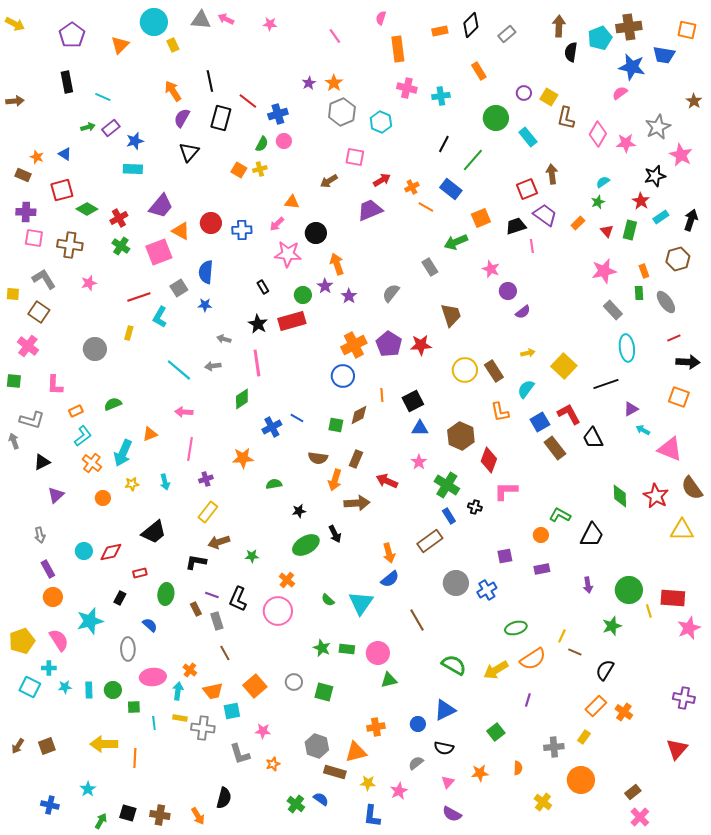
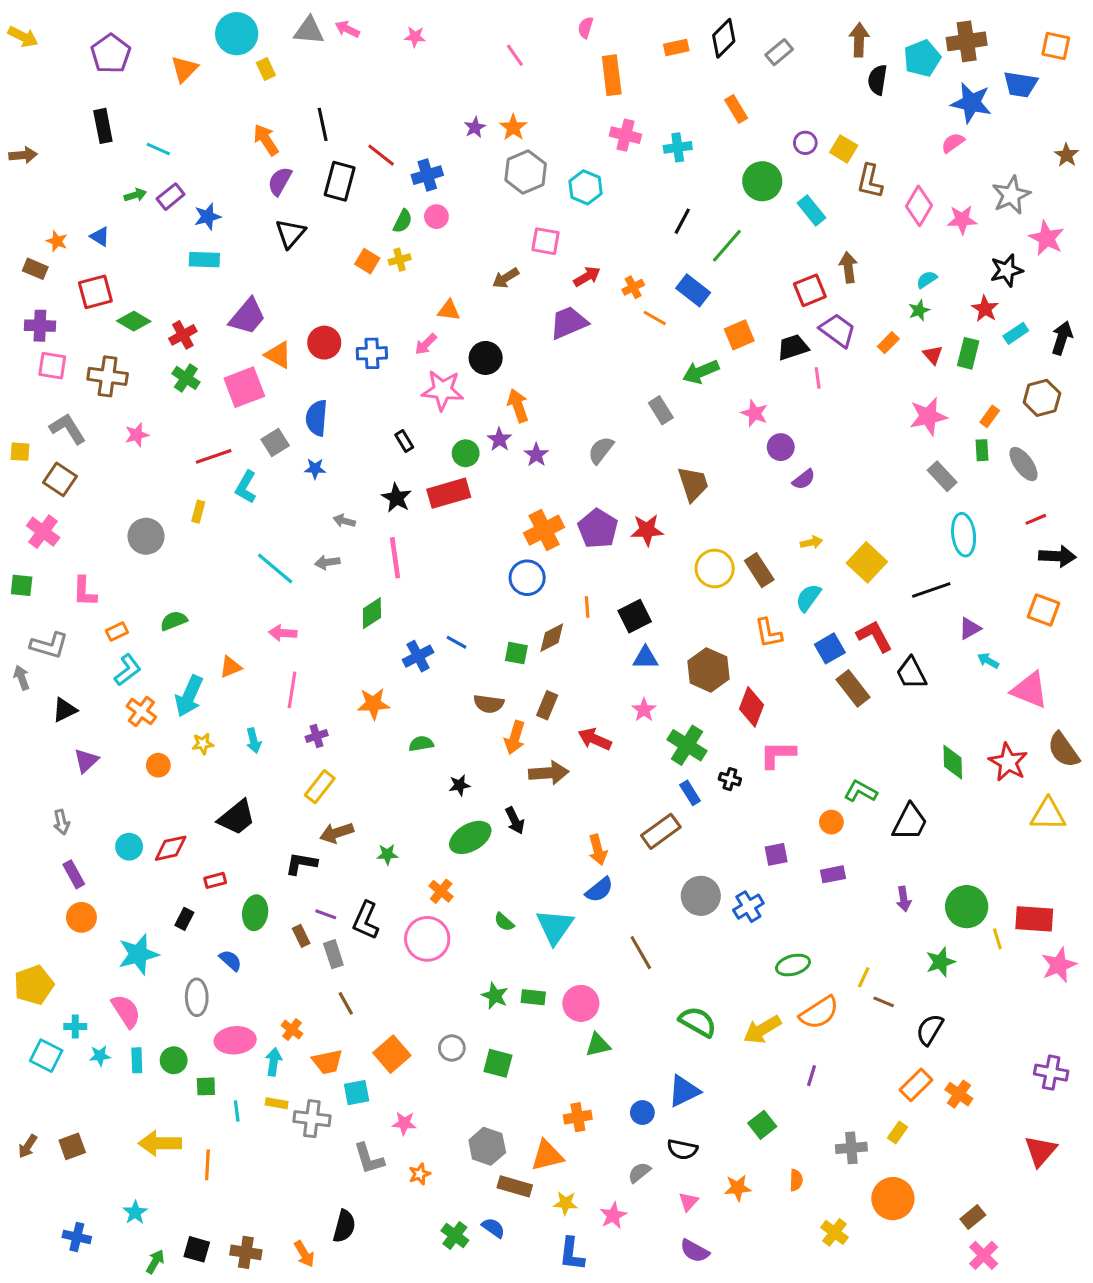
orange rectangle: (644, 271) -> (990, 416), turned 56
pink semicircle: (59, 640) -> (126, 1011), moved

